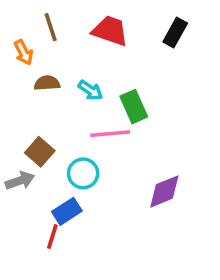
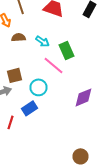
pink line: (110, 134) -> (54, 65), turned 45
brown square: (40, 152) -> (14, 75), turned 35
red line: (52, 237) -> (10, 122), moved

